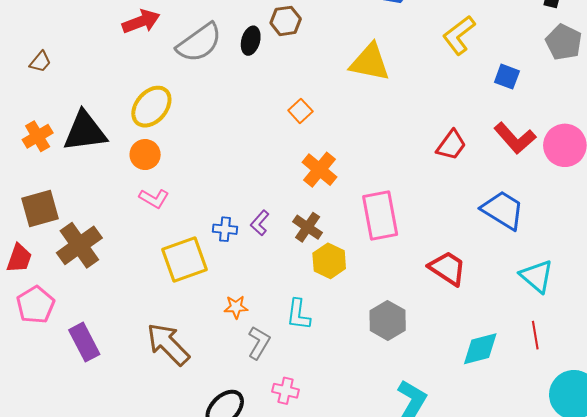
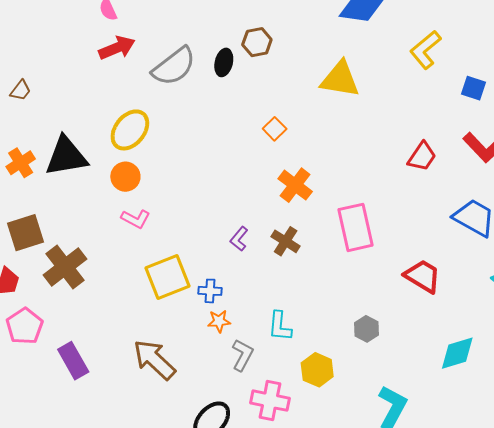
blue cross: (225, 229) -> (210, 291), moved
yellow hexagon: (329, 261) -> (317, 370), moved
gray hexagon: (388, 320) -> (366, 329), size x0.7
pink cross: (286, 391) -> (270, 401), size x1.5

